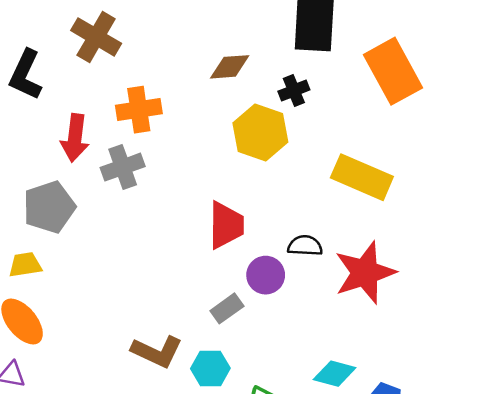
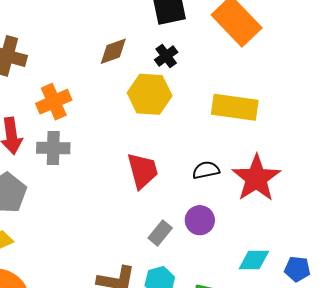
gray cross: (123, 167) -> (53, 148), turned 36
purple circle: (266, 275) -> (200, 220), moved

